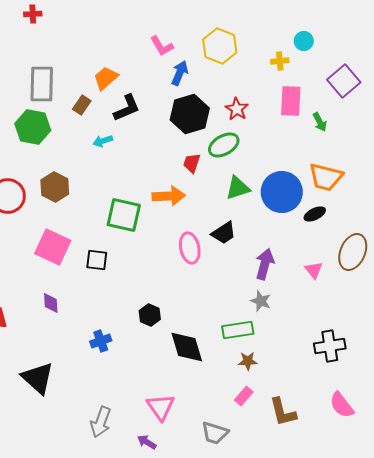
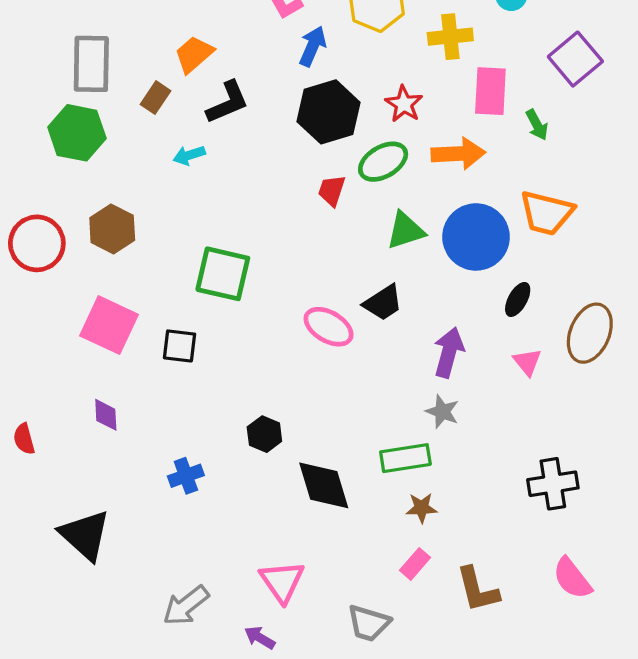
yellow cross: (280, 61) -> (450, 37), moved, size x1.5
orange arrow: (169, 196) -> (458, 154), moved
black ellipse: (315, 214) -> (518, 299), moved, turned -35
pink ellipse: (190, 248) -> (329, 327), turned -48
gray arrow: (101, 422) -> (186, 606), turned 32

